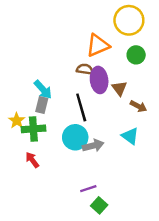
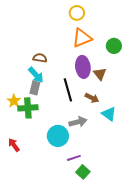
yellow circle: (129, 20) -> (77, 13), moved, size x0.6
brown semicircle: (85, 69) -> (40, 58), moved
brown arrow: (138, 106) -> (92, 98), moved
cyan circle: (75, 137) -> (58, 136), moved
red arrow: (32, 160) -> (14, 145), moved

